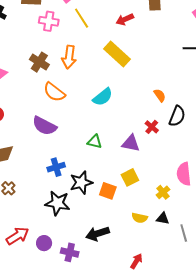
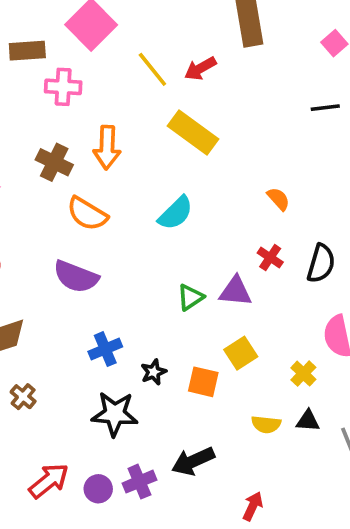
yellow line: (82, 18) -> (152, 69), moved
black semicircle: (177, 116) -> (321, 263), moved
green triangle: (95, 142) -> (190, 297), moved, turned -42
black star: (81, 183) -> (154, 372), size x0.6
purple cross: (70, 252) -> (139, 482), moved, turned -30
red arrow: (136, 261) -> (253, 506), moved

